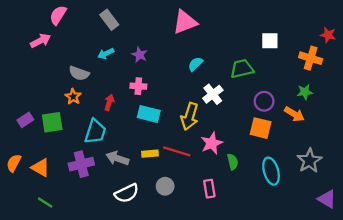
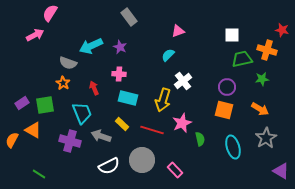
gray rectangle: (109, 20) -> (129, 17), moved
pink triangle: (185, 22) -> (178, 31), moved, size x0.6
cyan arrow: (106, 54) -> (91, 46), size x1.6
green trapezoid: (242, 69) -> (242, 59), moved
red arrow: (109, 102) -> (94, 88), turned -40
orange arrow: (294, 114) -> (260, 109), moved
cyan trapezoid: (95, 132) -> (82, 113), turned -40
yellow rectangle: (150, 154) -> (122, 124), moved, turned 48
purple cross: (81, 164) -> (70, 141), turned 30
orange triangle: (41, 168) -> (33, 130), moved
gray circle: (165, 186) -> (142, 160), size x1.6
pink rectangle: (209, 189) -> (175, 170), moved, turned -35

